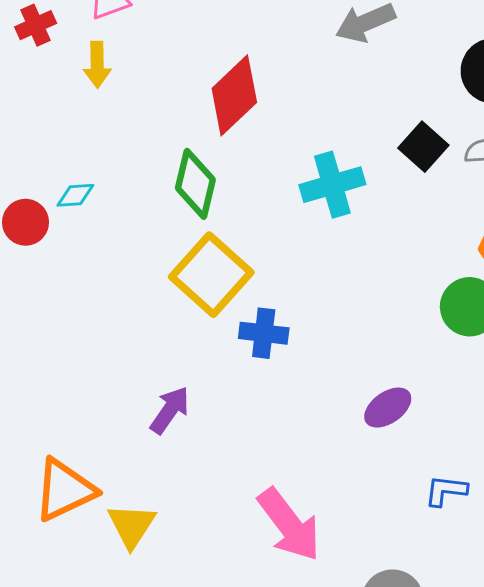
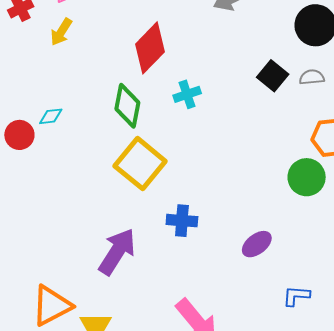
yellow arrow: (97, 65) -> (61, 32), turned 36
cyan cross: (332, 185) -> (187, 94), moved, size x0.7
blue cross: (264, 333) -> (182, 221), moved
purple arrow: (170, 410) -> (117, 252), size x1.5

